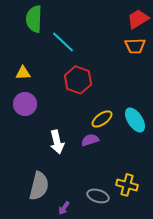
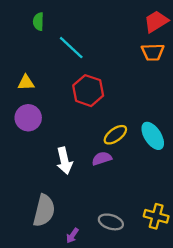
green semicircle: (34, 19) -> (38, 22), size x0.6
yellow cross: (127, 185) -> (156, 216), moved

